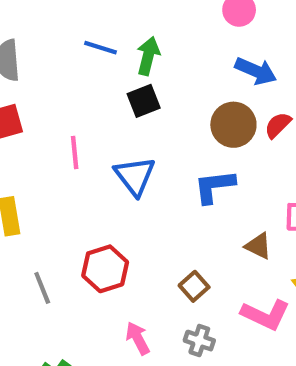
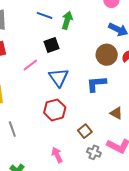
black square: (144, 101) -> (51, 45), moved
pink line: (75, 153) -> (30, 65), turned 56
red hexagon: (105, 269) -> (55, 110), moved
gray cross: (199, 341) -> (94, 152), moved

